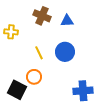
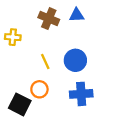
blue triangle: (67, 21) -> (77, 15), moved
blue cross: (83, 91) -> (81, 94), moved

